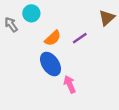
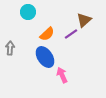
brown triangle: (107, 18) -> (84, 20), moved
gray arrow: (11, 25) -> (10, 48), moved, turned 40

